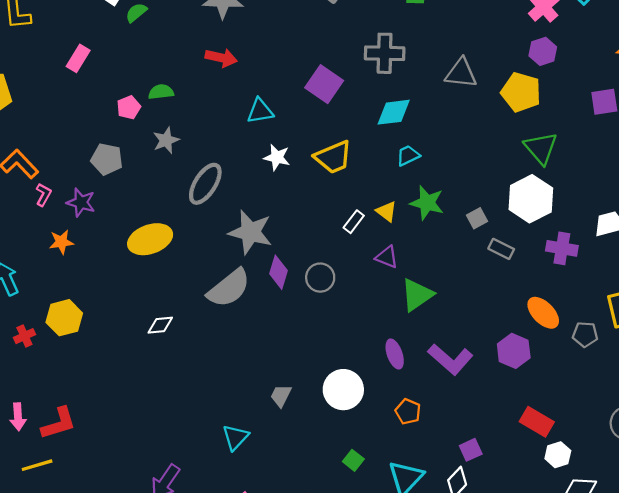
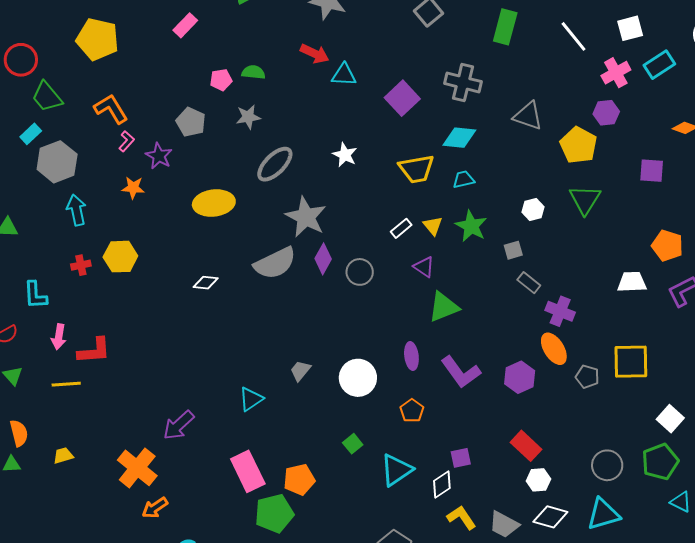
cyan triangle: (260, 111) -> (344, 75), moved
yellow trapezoid: (333, 157) -> (417, 169), moved
white hexagon: (531, 199) -> (533, 209), moved, size x0.5
purple cross: (562, 248) -> (560, 311), moved

